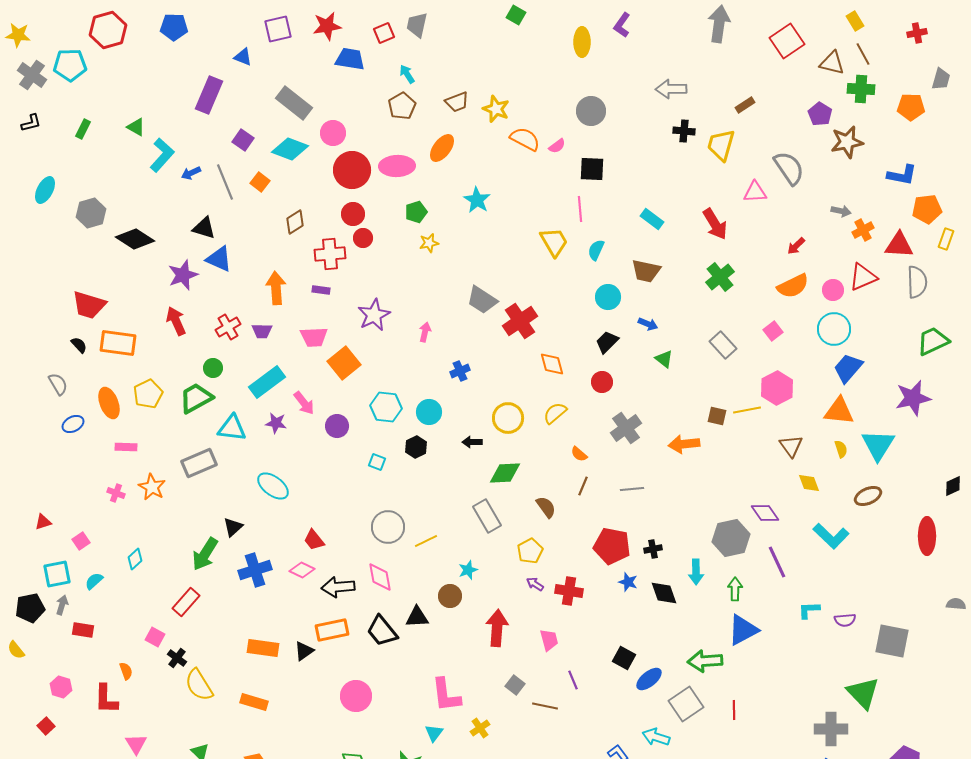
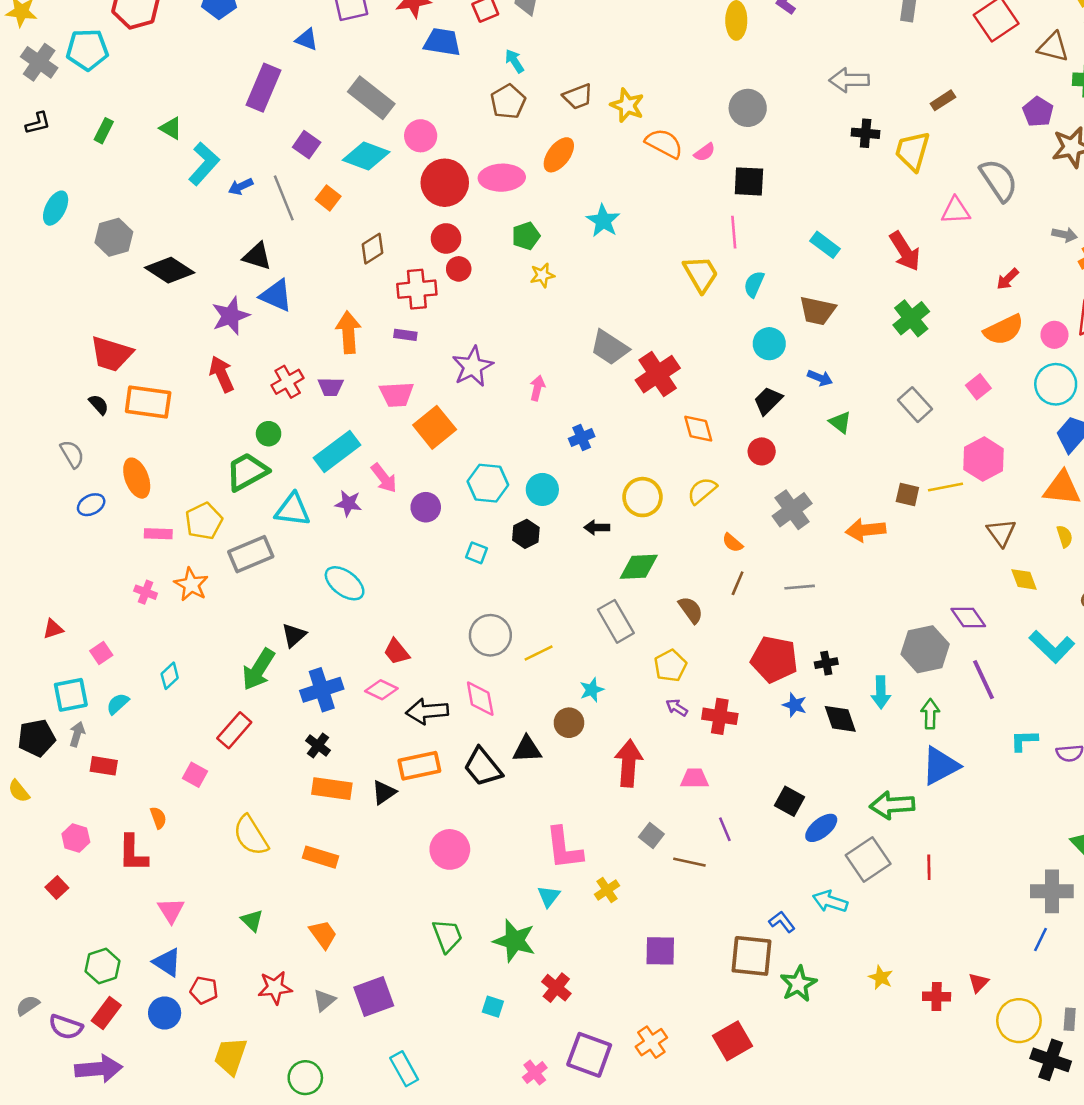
yellow pentagon: (148, 394) -> (204, 521), moved
pink trapezoid: (549, 640) -> (694, 778), turned -75
black cross: (177, 658) -> (318, 746), moved

